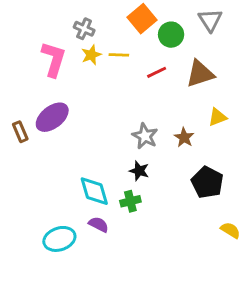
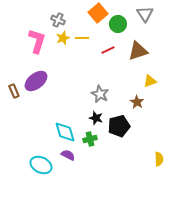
brown star: (184, 137) -> (137, 102), moved
black pentagon: (207, 182) -> (119, 126), moved, turned 30
yellow semicircle: (230, 230) -> (159, 159), turned 56
cyan ellipse: (59, 239) -> (41, 165), turned 45

